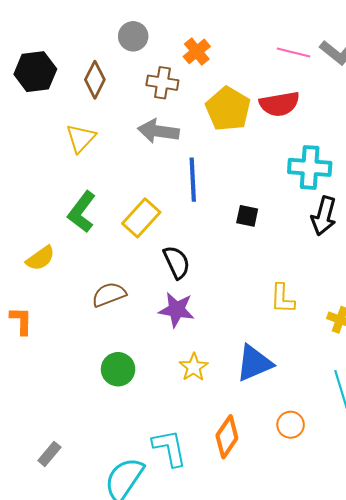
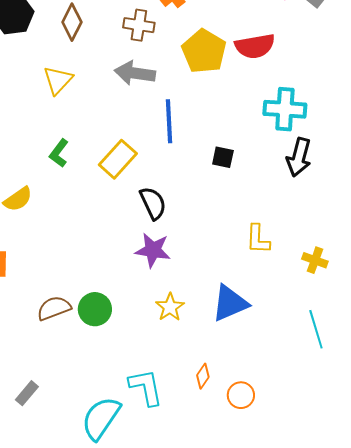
green L-shape: (82, 212) -> (59, 153), size x0.7
brown semicircle: (109, 295) -> (54, 308), moved
orange circle: (291, 425) -> (241, 395), moved
orange diamond: (227, 437) -> (203, 376), size x0.6

